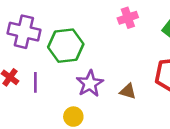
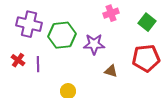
purple star: (90, 84) -> (94, 44), moved, turned 30

